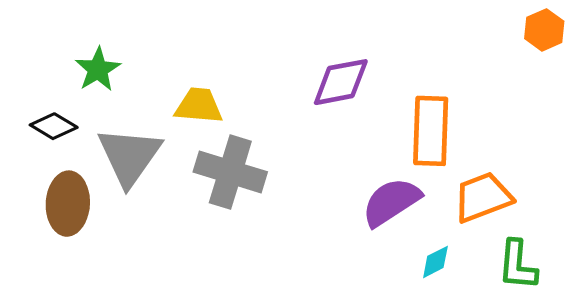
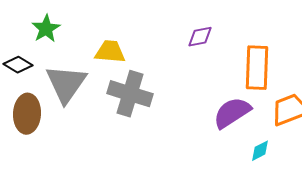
purple diamond: (341, 82) -> (200, 37), size x0.7

